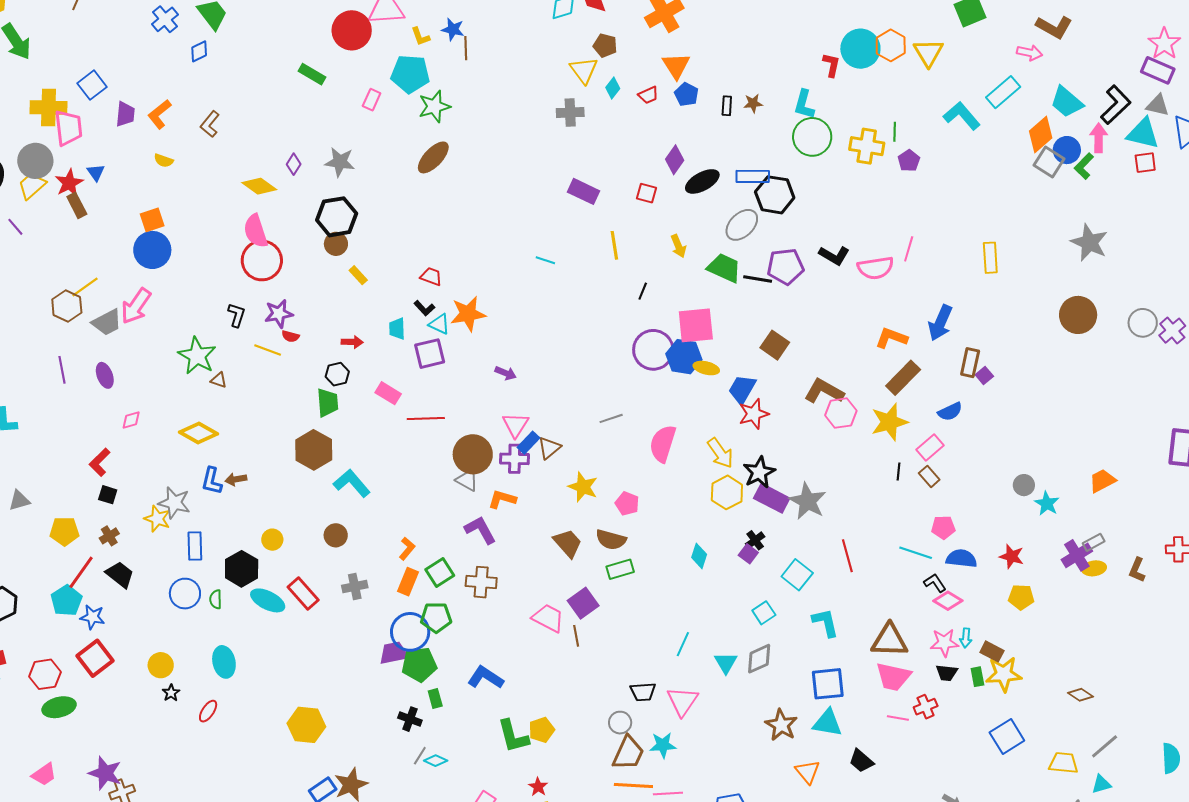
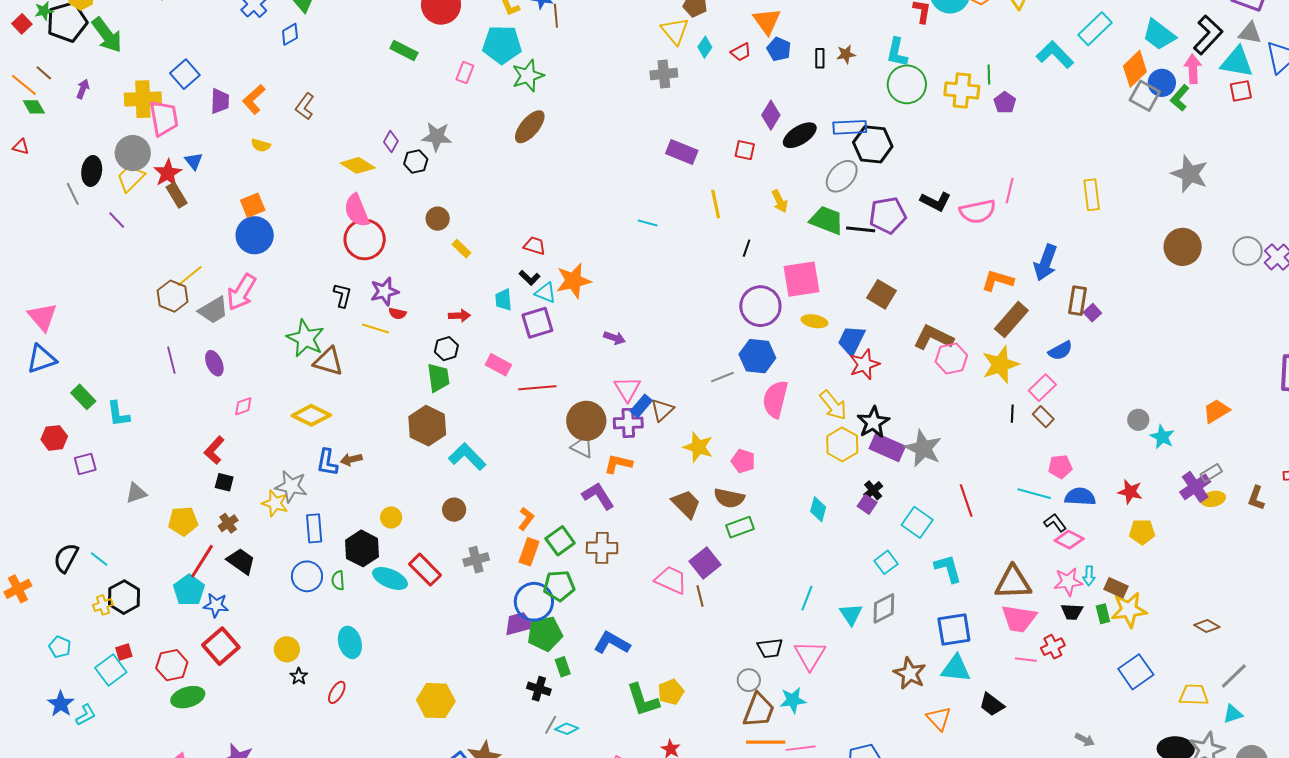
black hexagon: (337, 217) -> (416, 162), moved, size x0.6
blue hexagon: (684, 357) -> (757, 356), moved
brown triangle: (219, 380) -> (328, 361), size x1.8

